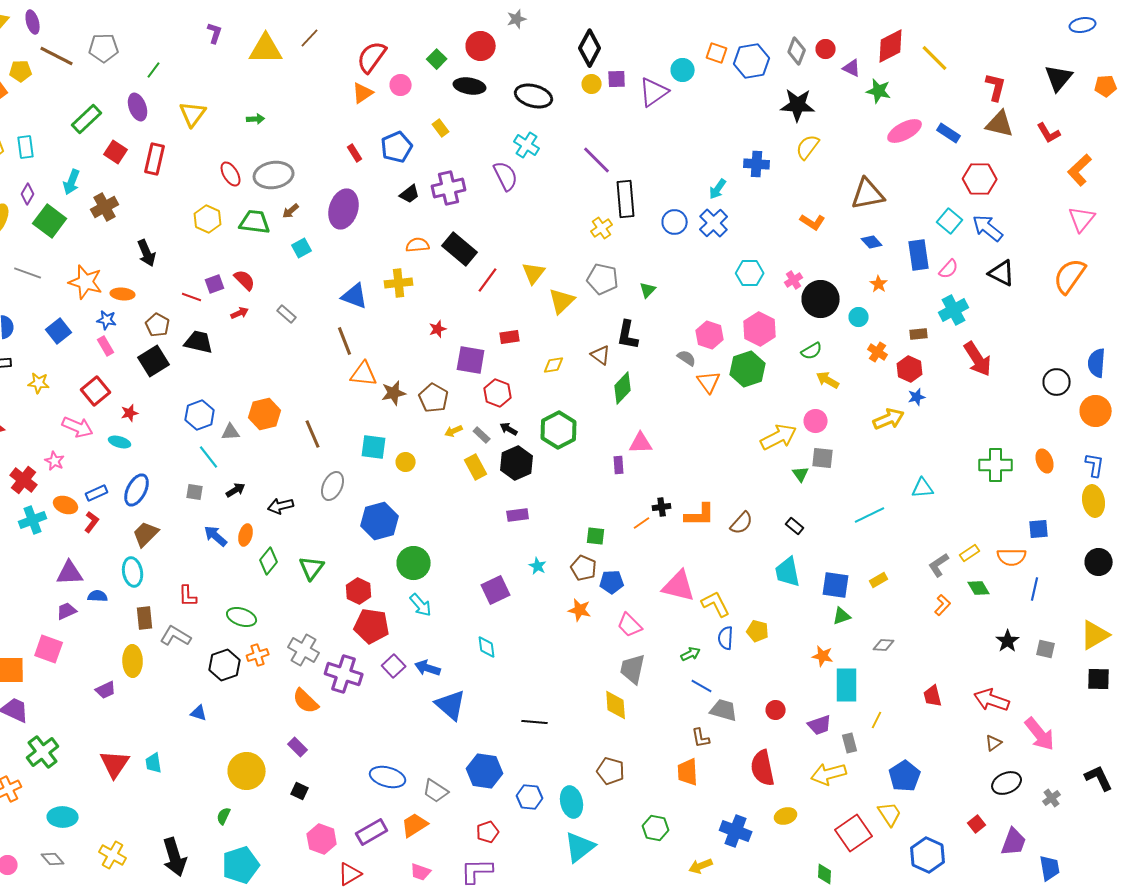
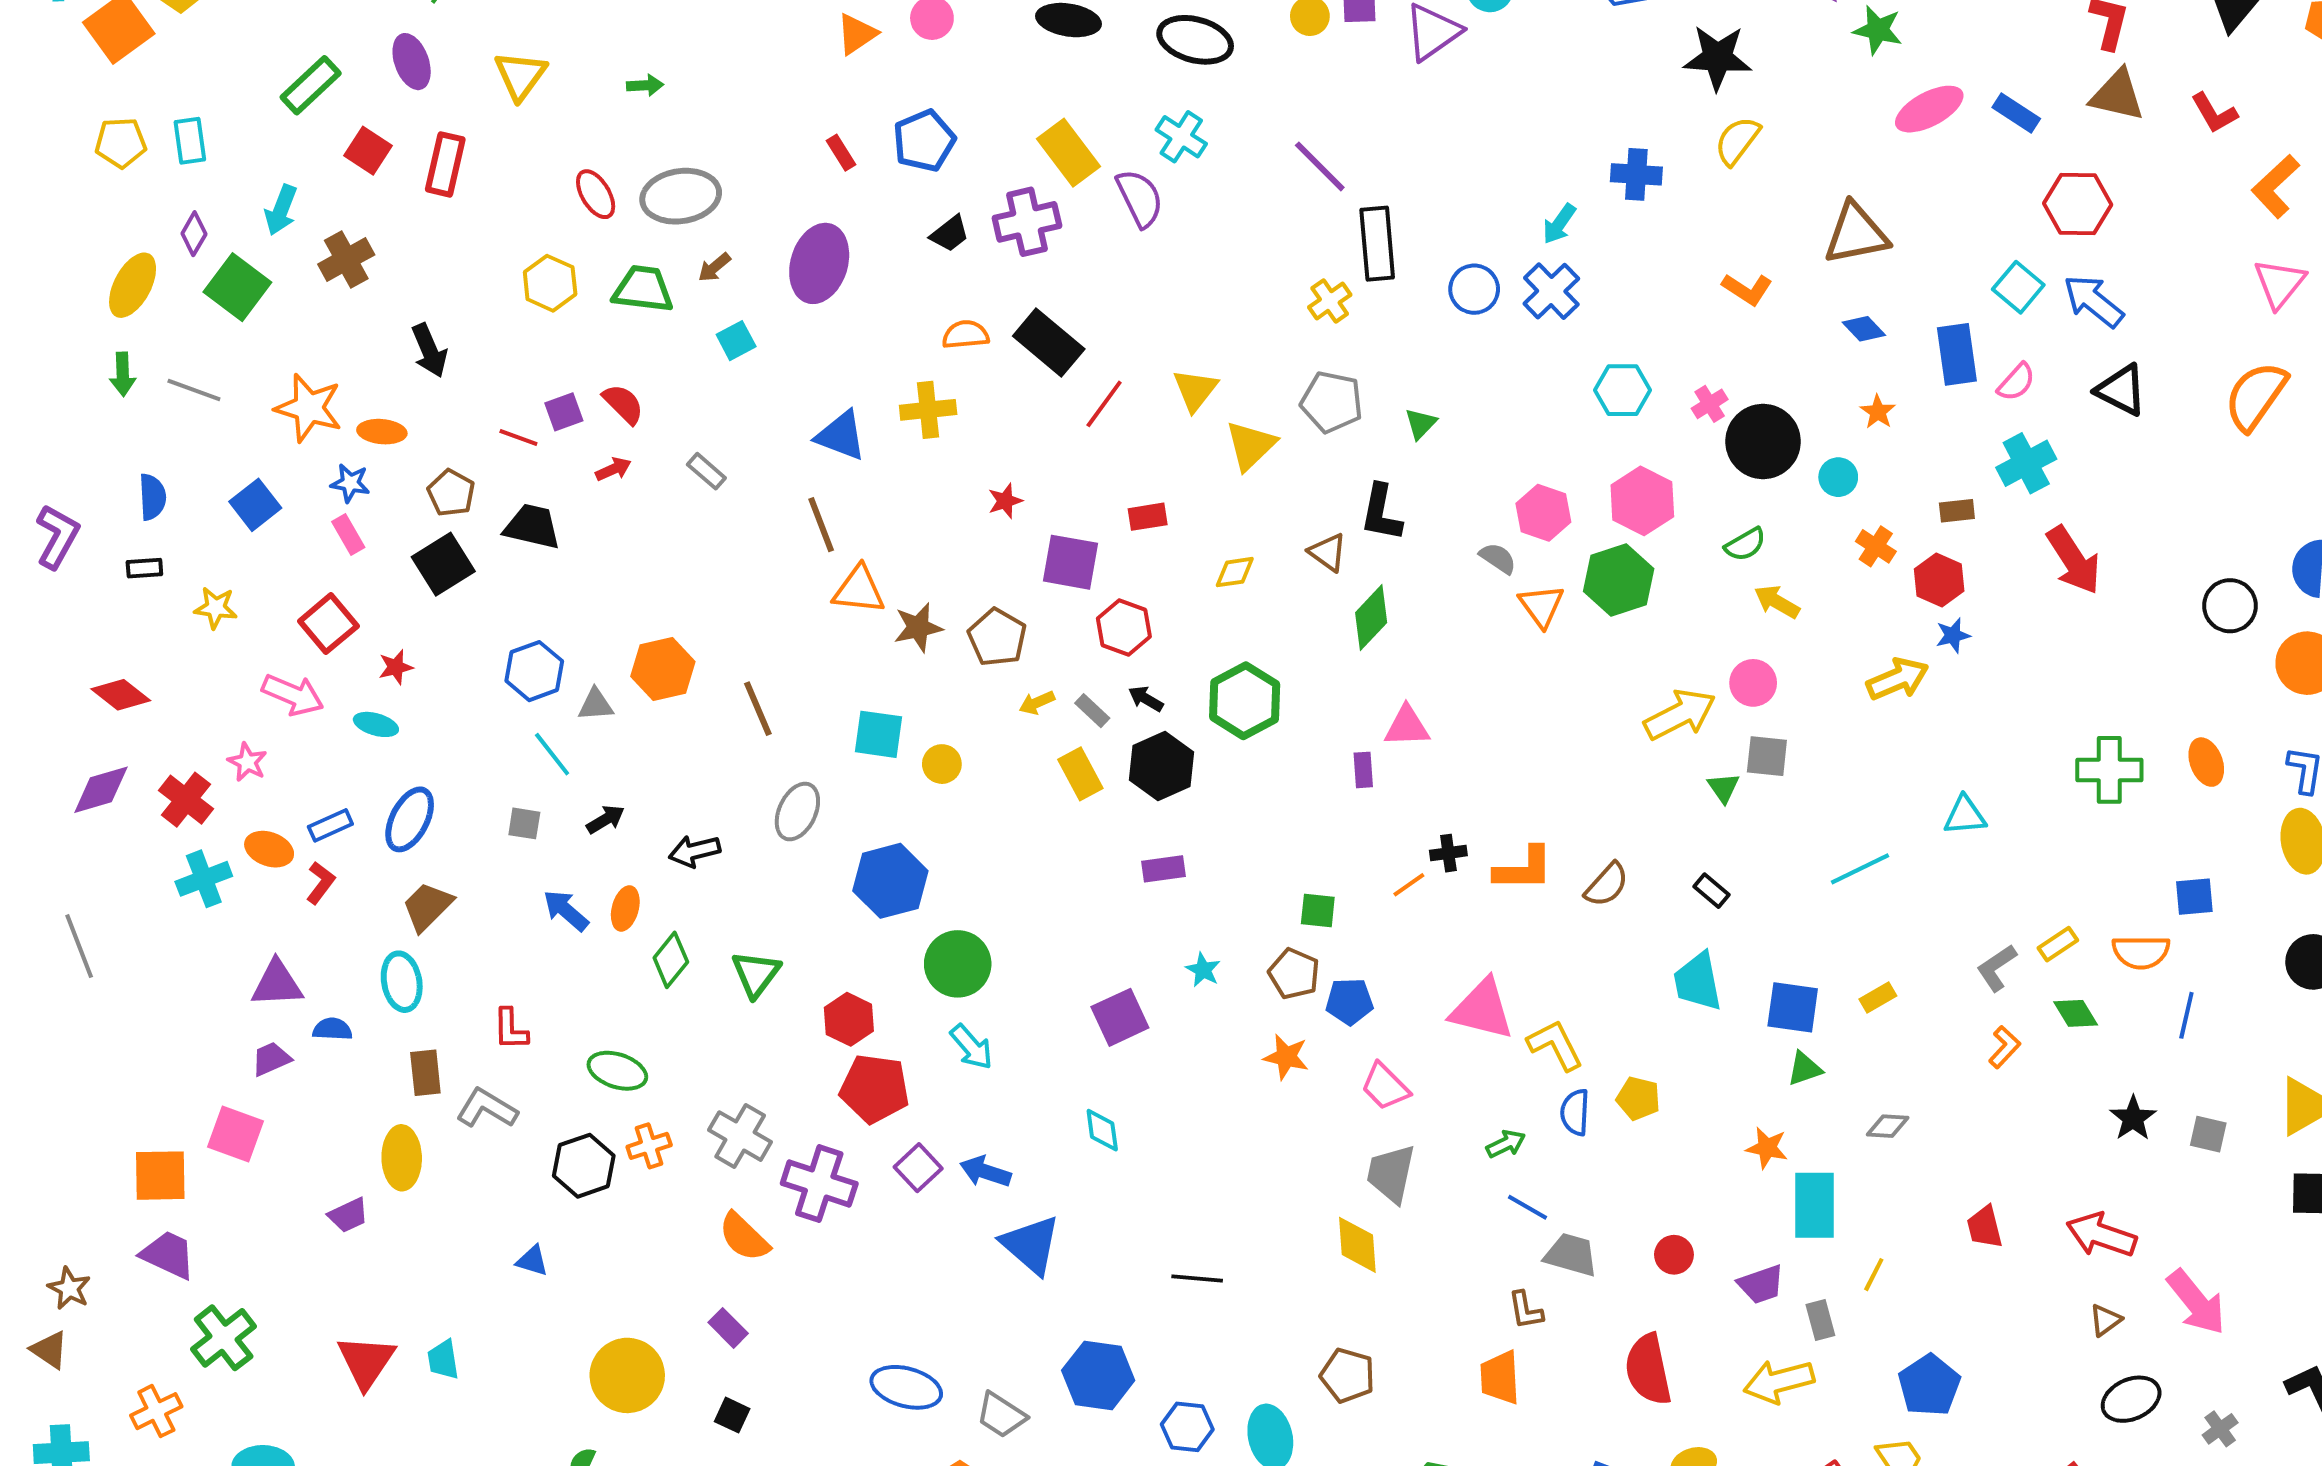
yellow rectangle: (441, 128) -> (1068, 153), moved, size x1.8

